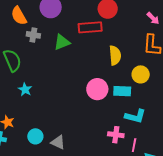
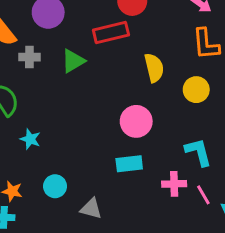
cyan rectangle: (122, 91) -> (129, 164), moved
cyan L-shape: (135, 116) -> (198, 152), turned -110
cyan circle: (35, 136) -> (55, 186), moved
pink line: (134, 145) -> (203, 195), turned -32

